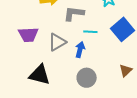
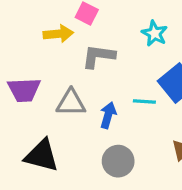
cyan line: (90, 32) -> (144, 102), moved
gray triangle: (57, 42) -> (71, 103), turned 30

